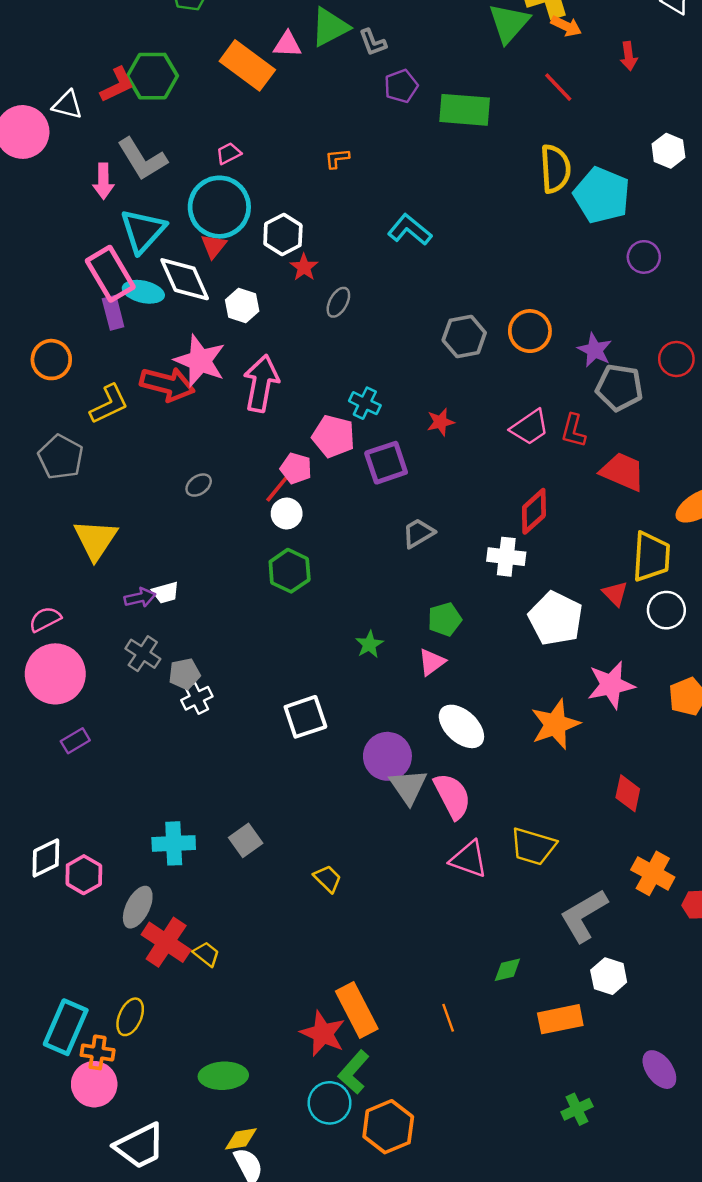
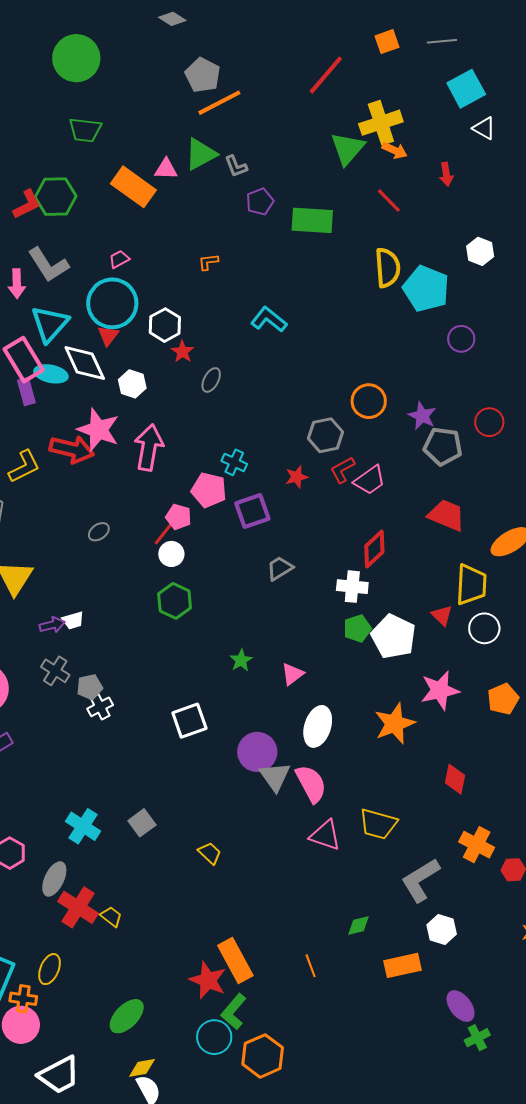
gray hexagon: (464, 336) -> (326, 435), moved
red L-shape: (573, 431) -> (342, 470), moved, turned 48
green pentagon: (445, 619) -> (357, 628), moved
white ellipse: (461, 726) -> (318, 726), turned 66
cyan cross: (174, 843) -> (83, 826), turned 36
purple ellipse: (659, 1070) -> (461, 1006), moved
green ellipse: (223, 1076) -> (127, 1016), turned -42
green cross: (577, 1109) -> (477, 1038), moved

